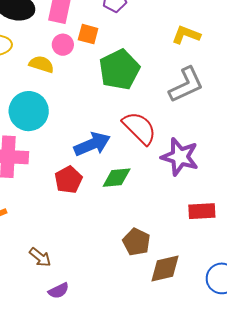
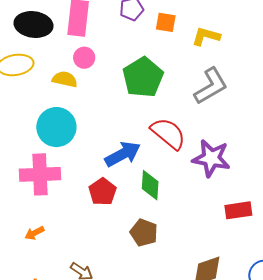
orange square: (88, 34) -> (166, 22), moved
green diamond: (117, 178) -> (150, 185), turned -76
brown pentagon: (136, 242) -> (144, 233), moved

